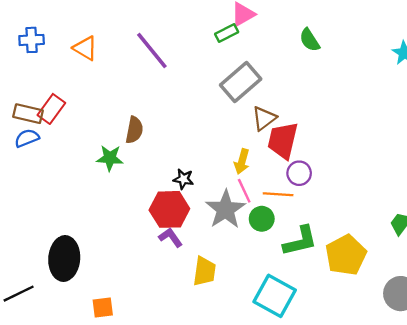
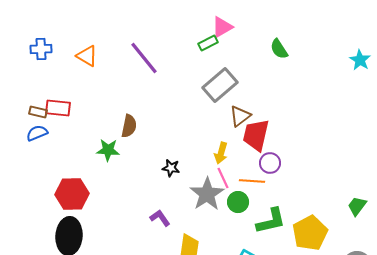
red rectangle: (51, 109) -> (58, 108), turned 60
brown rectangle: (28, 114) -> (38, 112), size x0.7
red hexagon: (169, 209) -> (72, 194), moved

